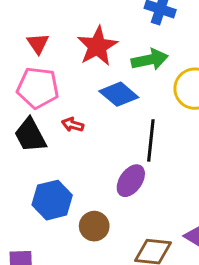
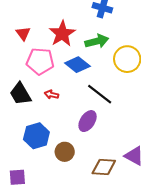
pink pentagon: (38, 88) -> (40, 61), moved
red arrow: (73, 125) -> (52, 95), moved
black line: (151, 140) -> (100, 94), turned -56

